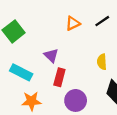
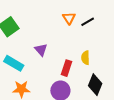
orange triangle: (73, 23) -> (69, 18), moved, turned -40
red rectangle: (59, 77) -> (66, 68), moved

